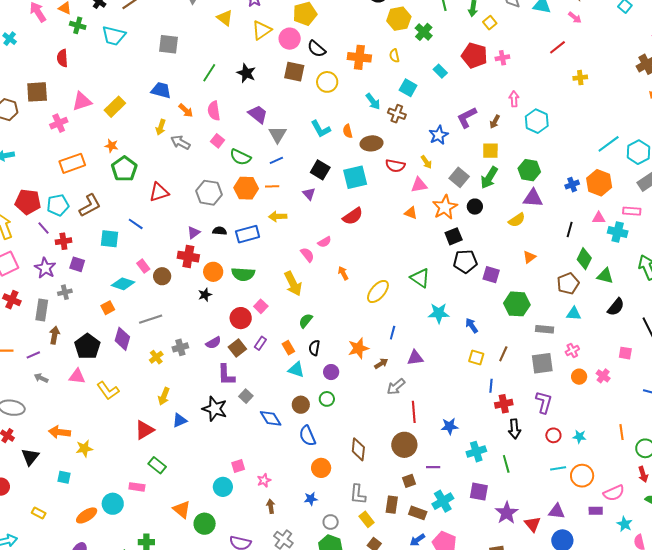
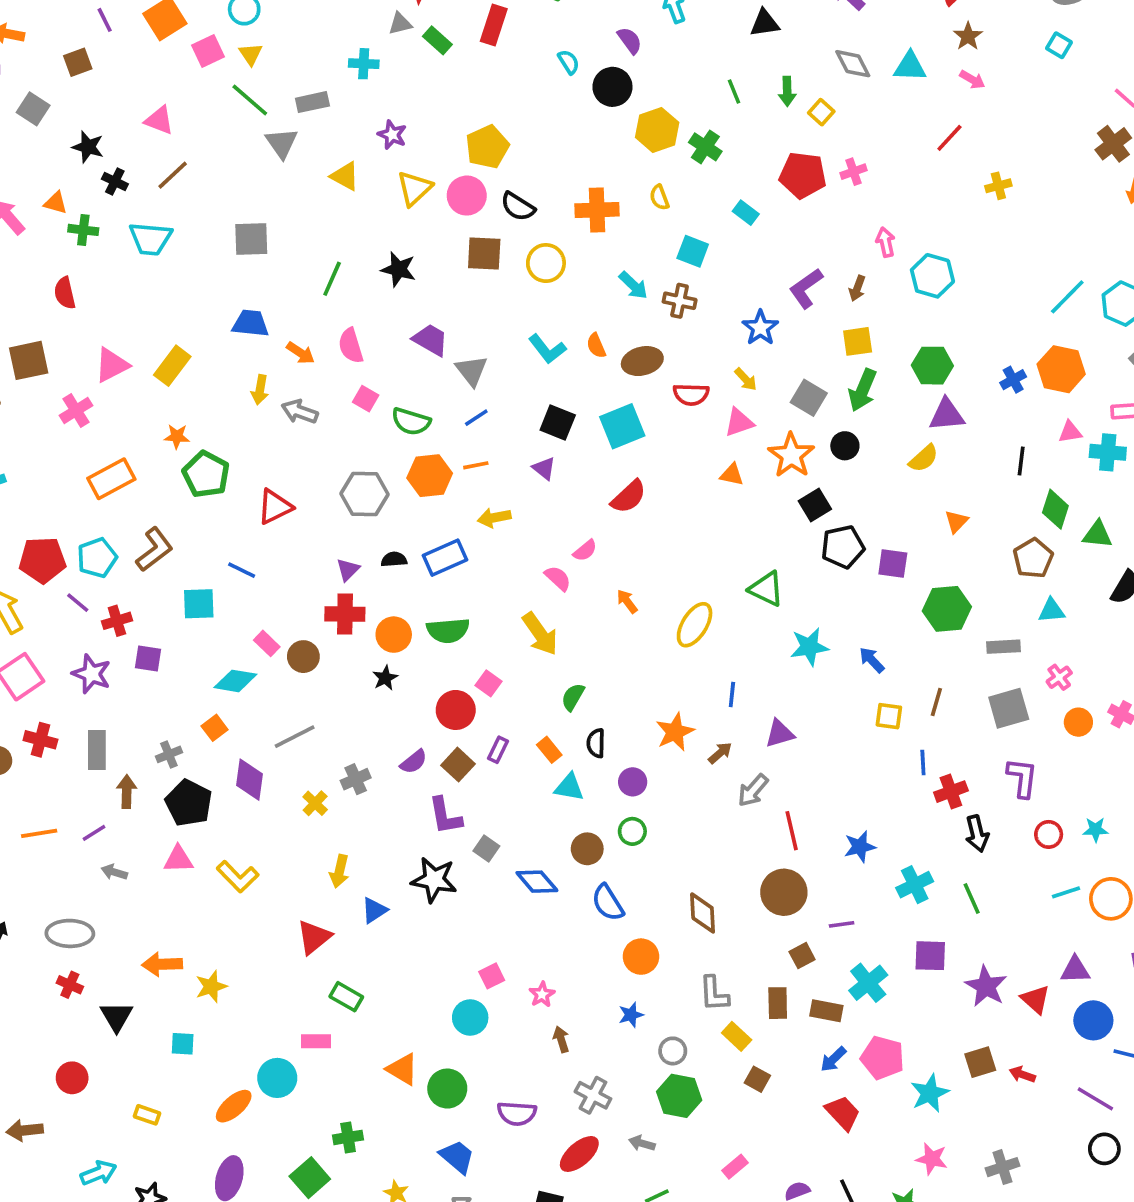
gray cross: (65, 292) -> (169, 754), moved

